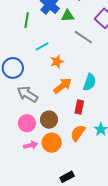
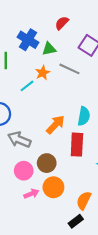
orange star: (57, 62) -> (43, 73), moved
red rectangle: (79, 107) -> (77, 145), size x1.5
orange semicircle: (78, 133) -> (84, 200), moved

